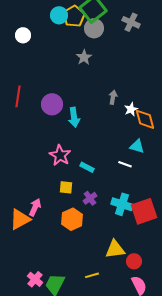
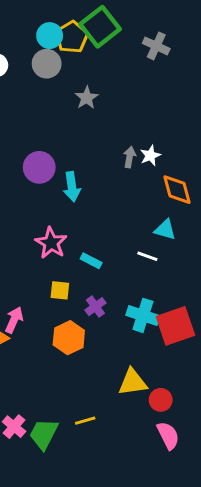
gray circle: (94, 28) -> (47, 64), moved
white star: (131, 109) -> (150, 156), moved
yellow line: (92, 275) -> (85, 421), moved

